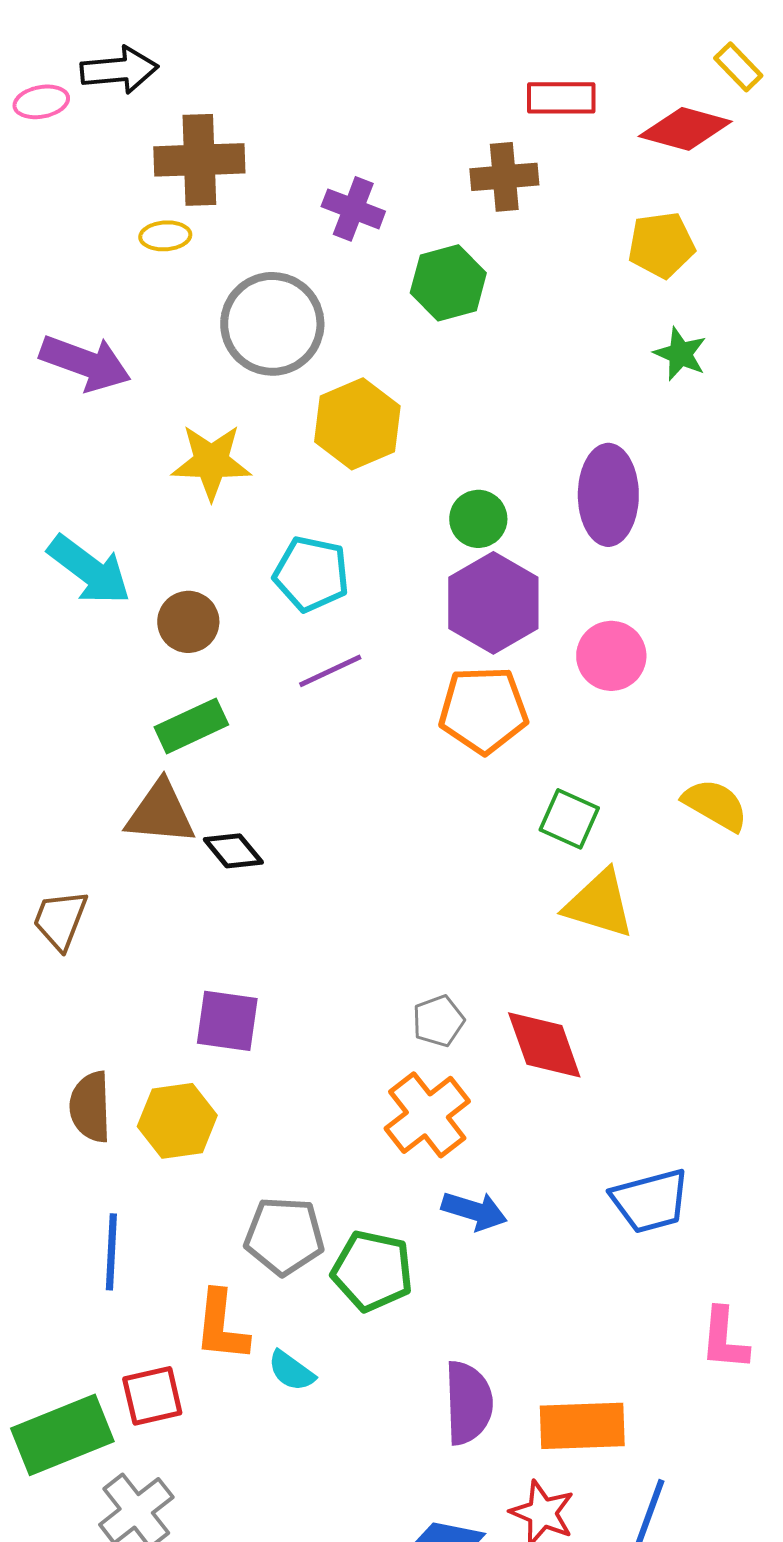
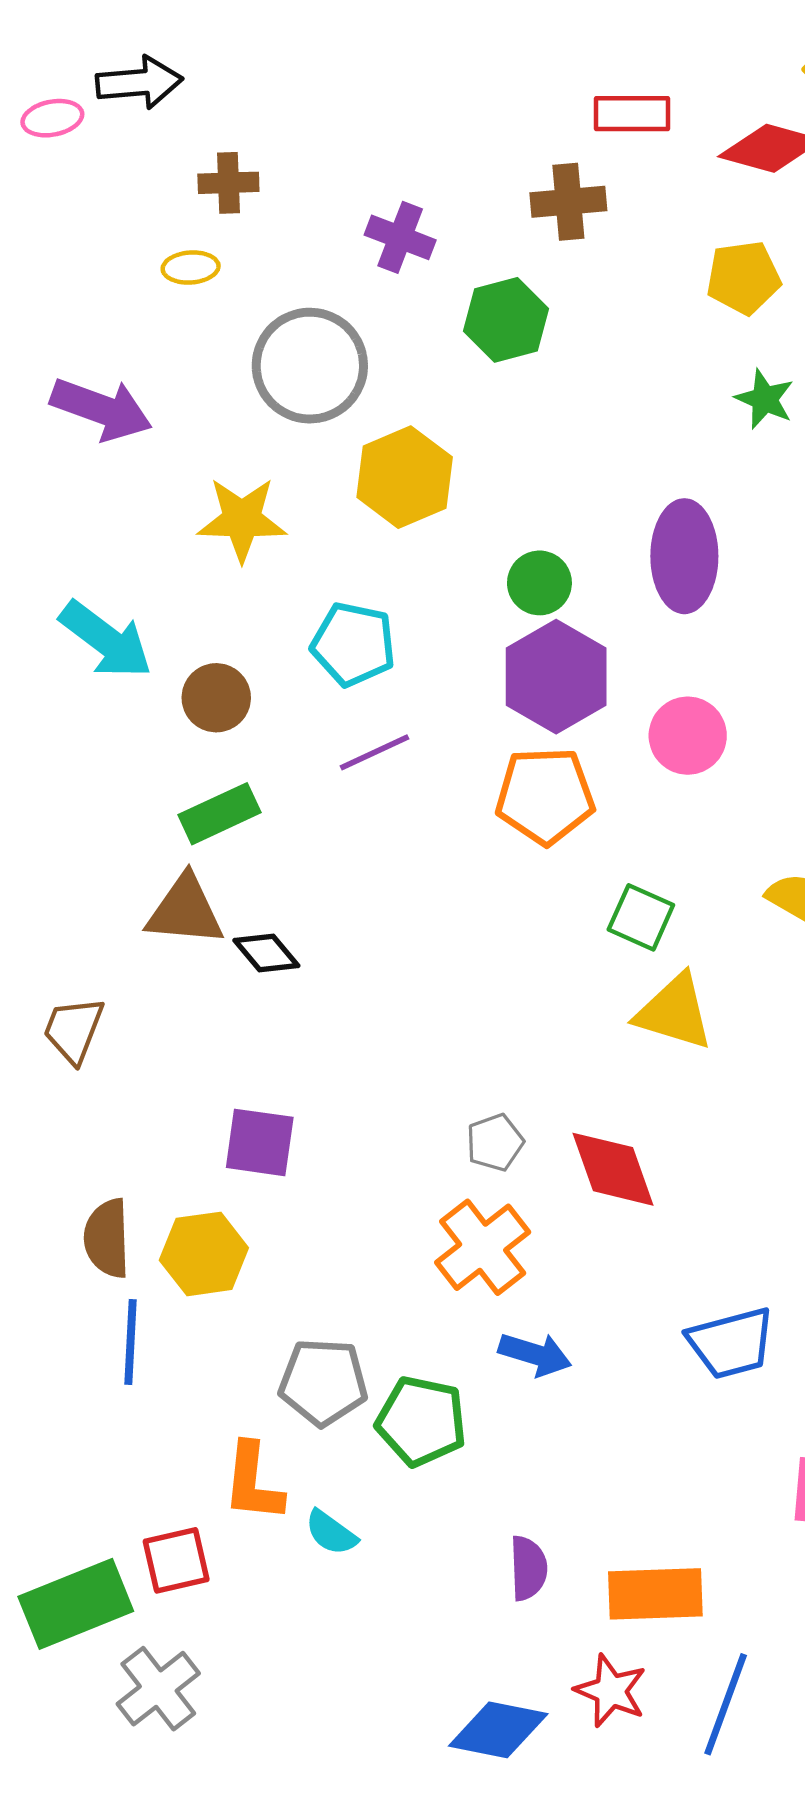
brown cross: (199, 160) -> (228, 183), size x0.6
blue line: (111, 1252) -> (130, 1342), moved
purple semicircle: (468, 1403) -> (528, 1568), size x0.7

